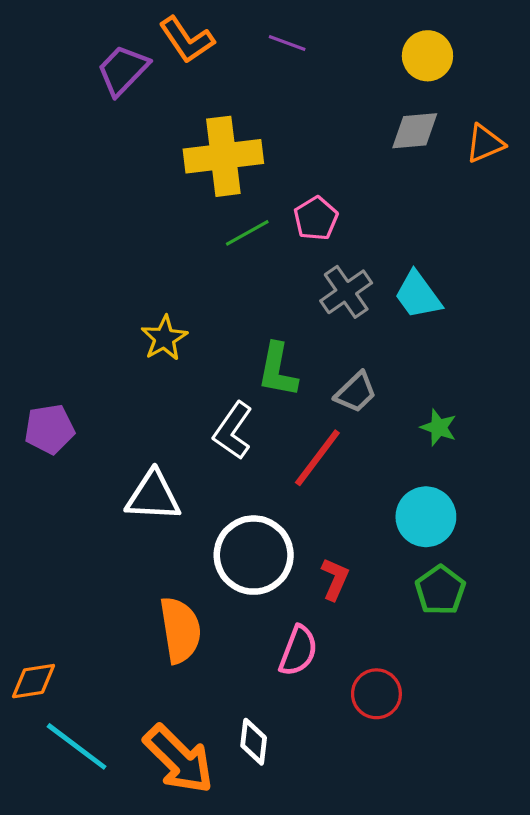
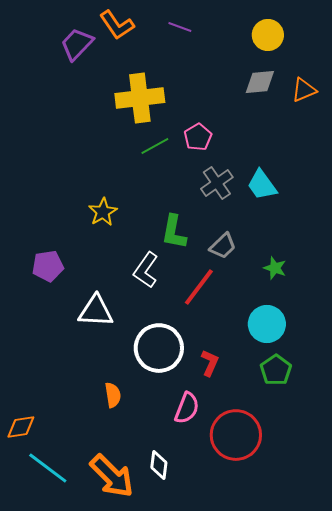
purple pentagon: (49, 429) -> (48, 266), moved
orange semicircle: (180, 630) -> (113, 395), size x0.6
red circle: (376, 694) -> (236, 435), size x1.6

